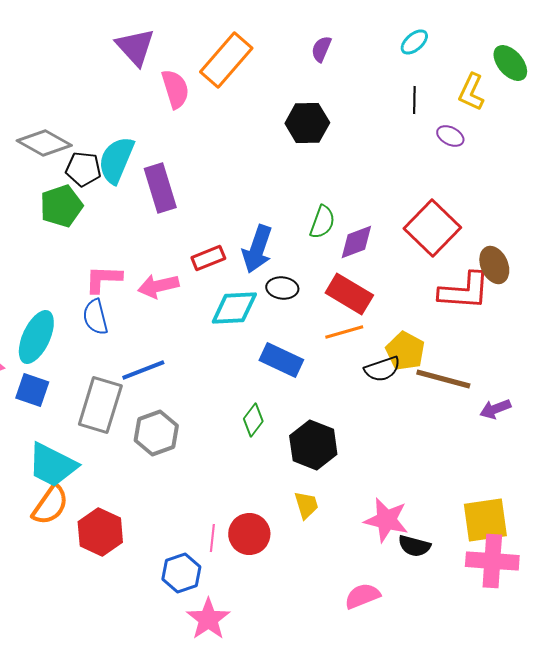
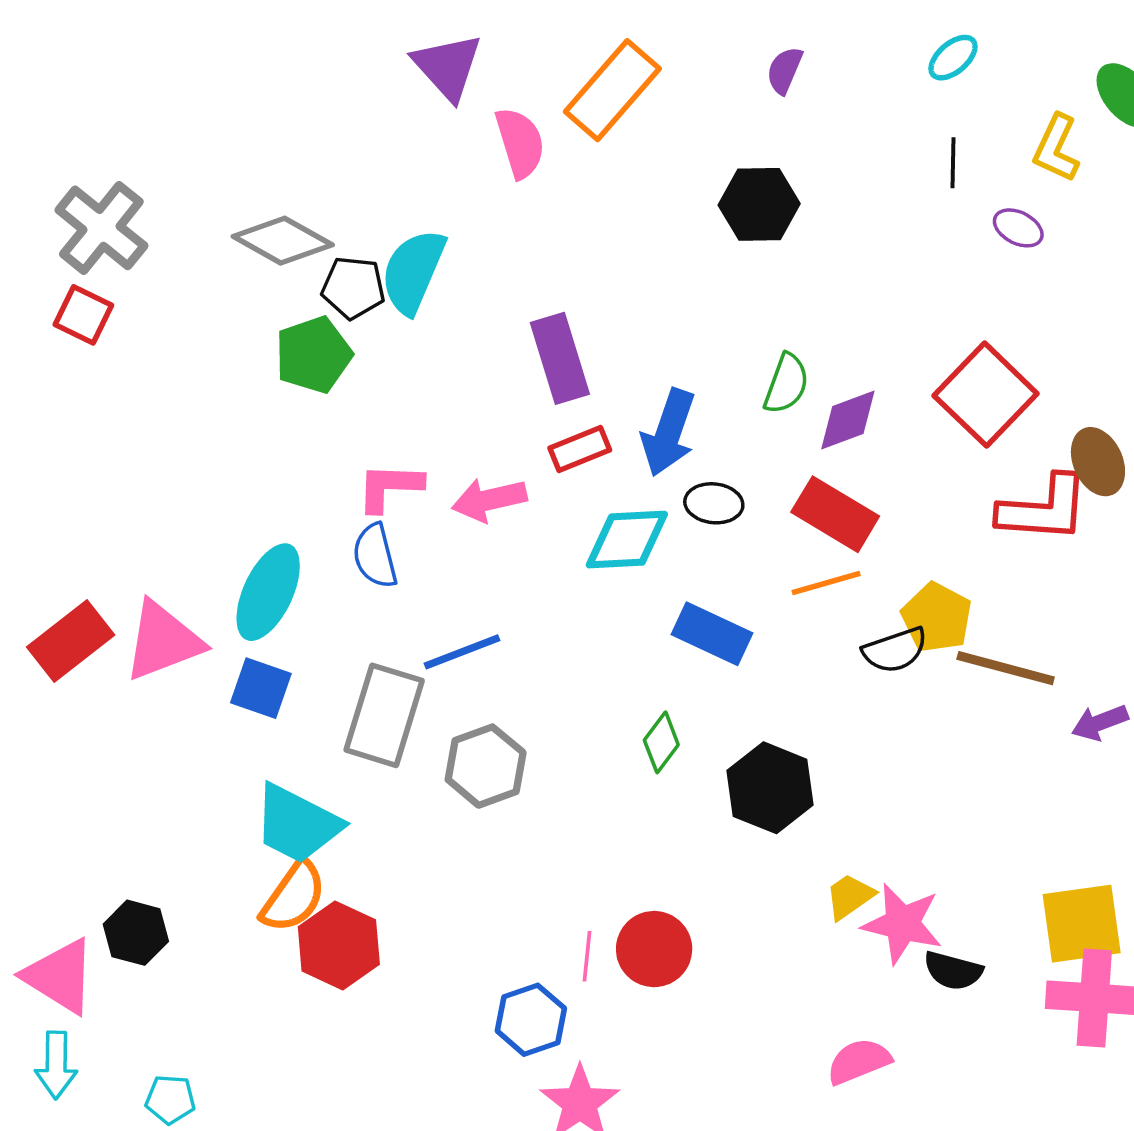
purple rectangle: (160, 188) -> (560, 358), moved
yellow trapezoid: (306, 505) -> (850, 896), moved, turned -108
red hexagon: (100, 532) -> (339, 945), moved

